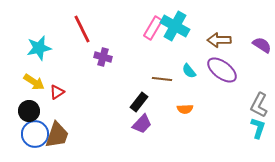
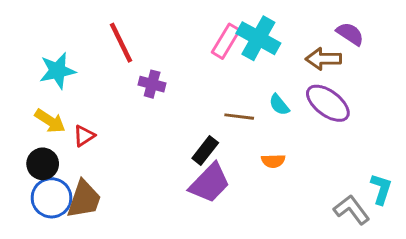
purple semicircle: (262, 45) -> (350, 34), moved
gray L-shape: (259, 105) -> (352, 210), moved, turned 115
purple trapezoid: (142, 124) -> (210, 183), size x1.4

